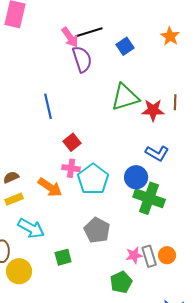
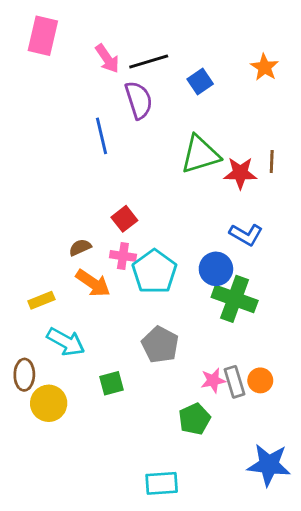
pink arrow: (70, 37) -> (107, 59), moved
blue line: (48, 106) -> (102, 136), moved
brown semicircle: (11, 177) -> (80, 247), moved

